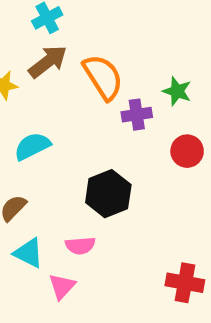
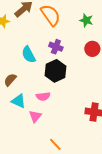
purple cross: (137, 115) -> (56, 47), moved, turned 32
cyan semicircle: (32, 146) -> (29, 55), moved, turned -90

